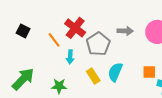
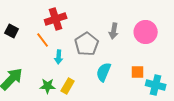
red cross: (75, 28) -> (56, 19), moved, turned 35
gray arrow: (125, 31) -> (114, 31), turned 98
yellow rectangle: (93, 76) -> (68, 86), moved, turned 63

